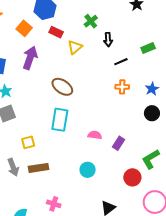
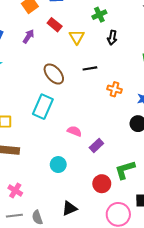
red rectangle: (56, 32) -> (55, 25), moved
yellow triangle: (75, 47) -> (77, 37), turned -35
purple arrow: (30, 58) -> (28, 36), size x0.6
black line: (121, 62) -> (90, 68), moved

